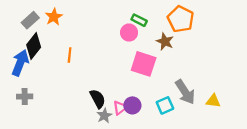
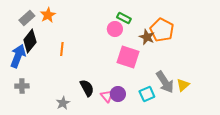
orange pentagon: (181, 19) -> (162, 30), moved
yellow triangle: (213, 101) -> (183, 85), moved, turned -48
pink triangle: (120, 108) -> (107, 96), turned -32
gray star: (104, 116) -> (63, 103), moved

